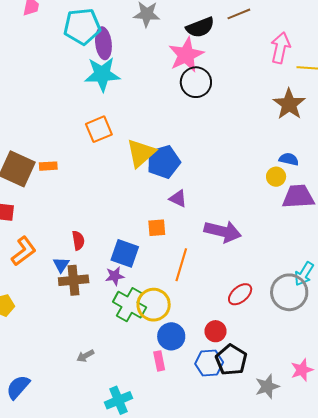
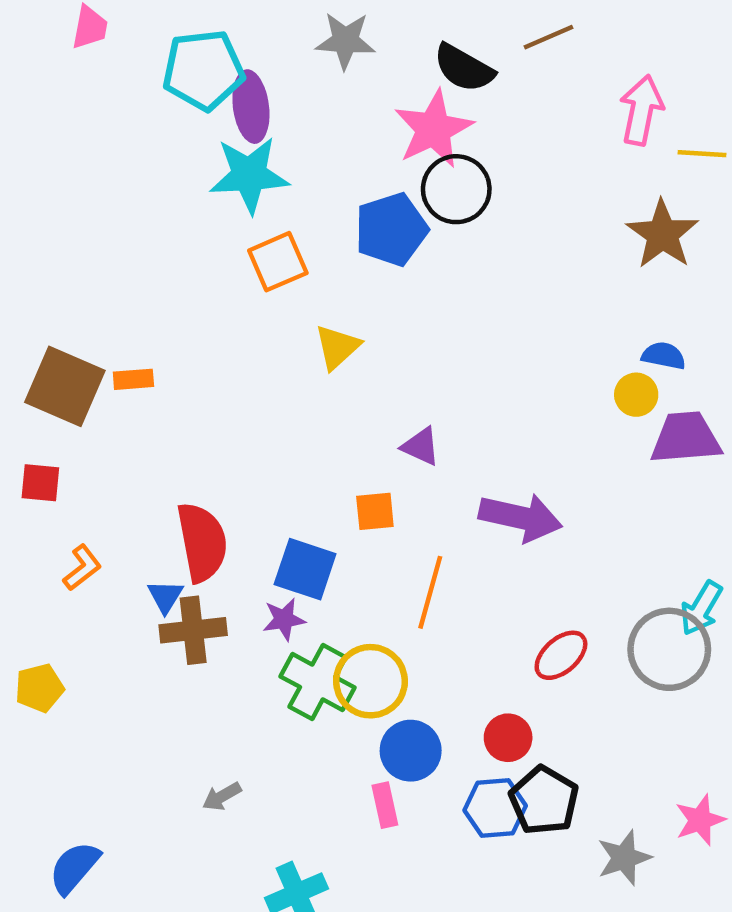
black semicircle: (200, 27) -> (464, 68), turned 52
orange square: (99, 129) -> (278, 262), moved
yellow triangle: (141, 153) -> (337, 347), size x0.7
blue pentagon: (164, 162) -> (391, 229), moved
red semicircle: (78, 240) -> (202, 542), size x1.8
orange L-shape: (24, 251) -> (82, 568), size x0.7

